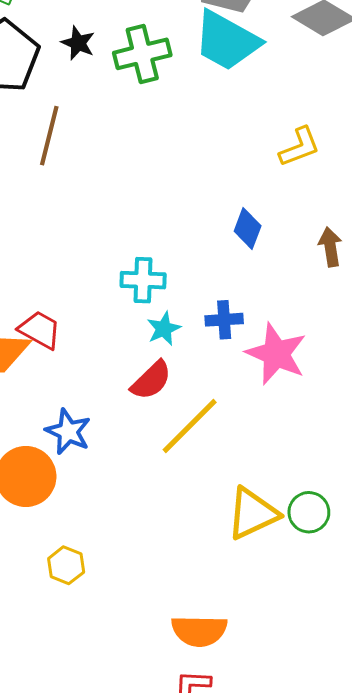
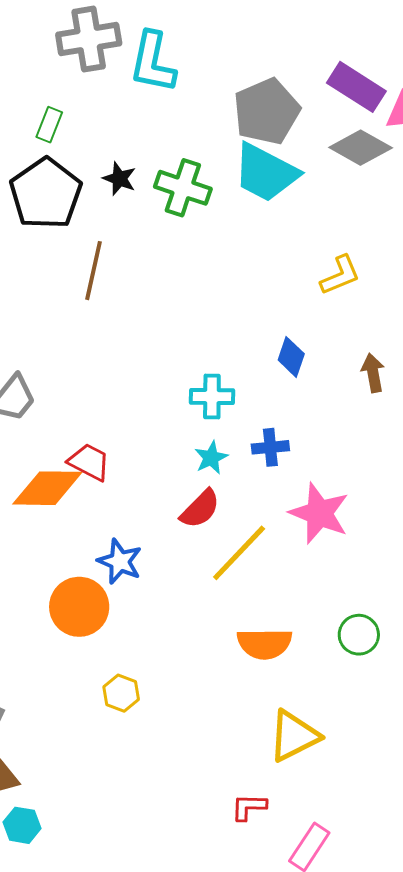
green cross: (142, 54) -> (183, 188), turned 34
cyan cross: (143, 280) -> (212, 397), moved
pink star: (276, 354) -> (319, 513), moved
yellow triangle: (253, 514) -> (294, 736), moved
orange semicircle: (199, 631) -> (265, 644), moved

